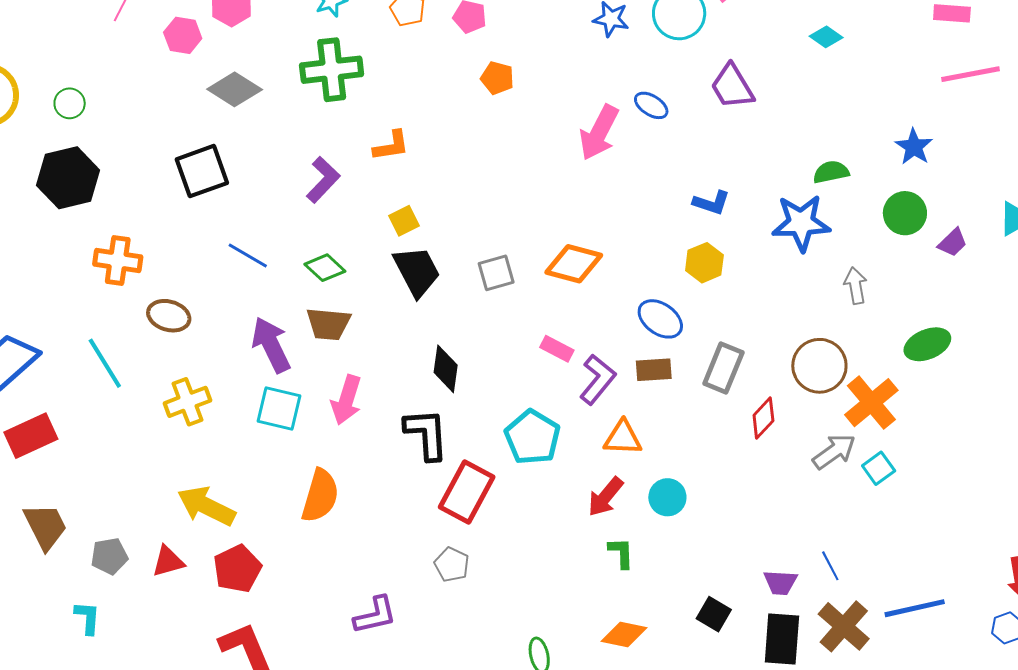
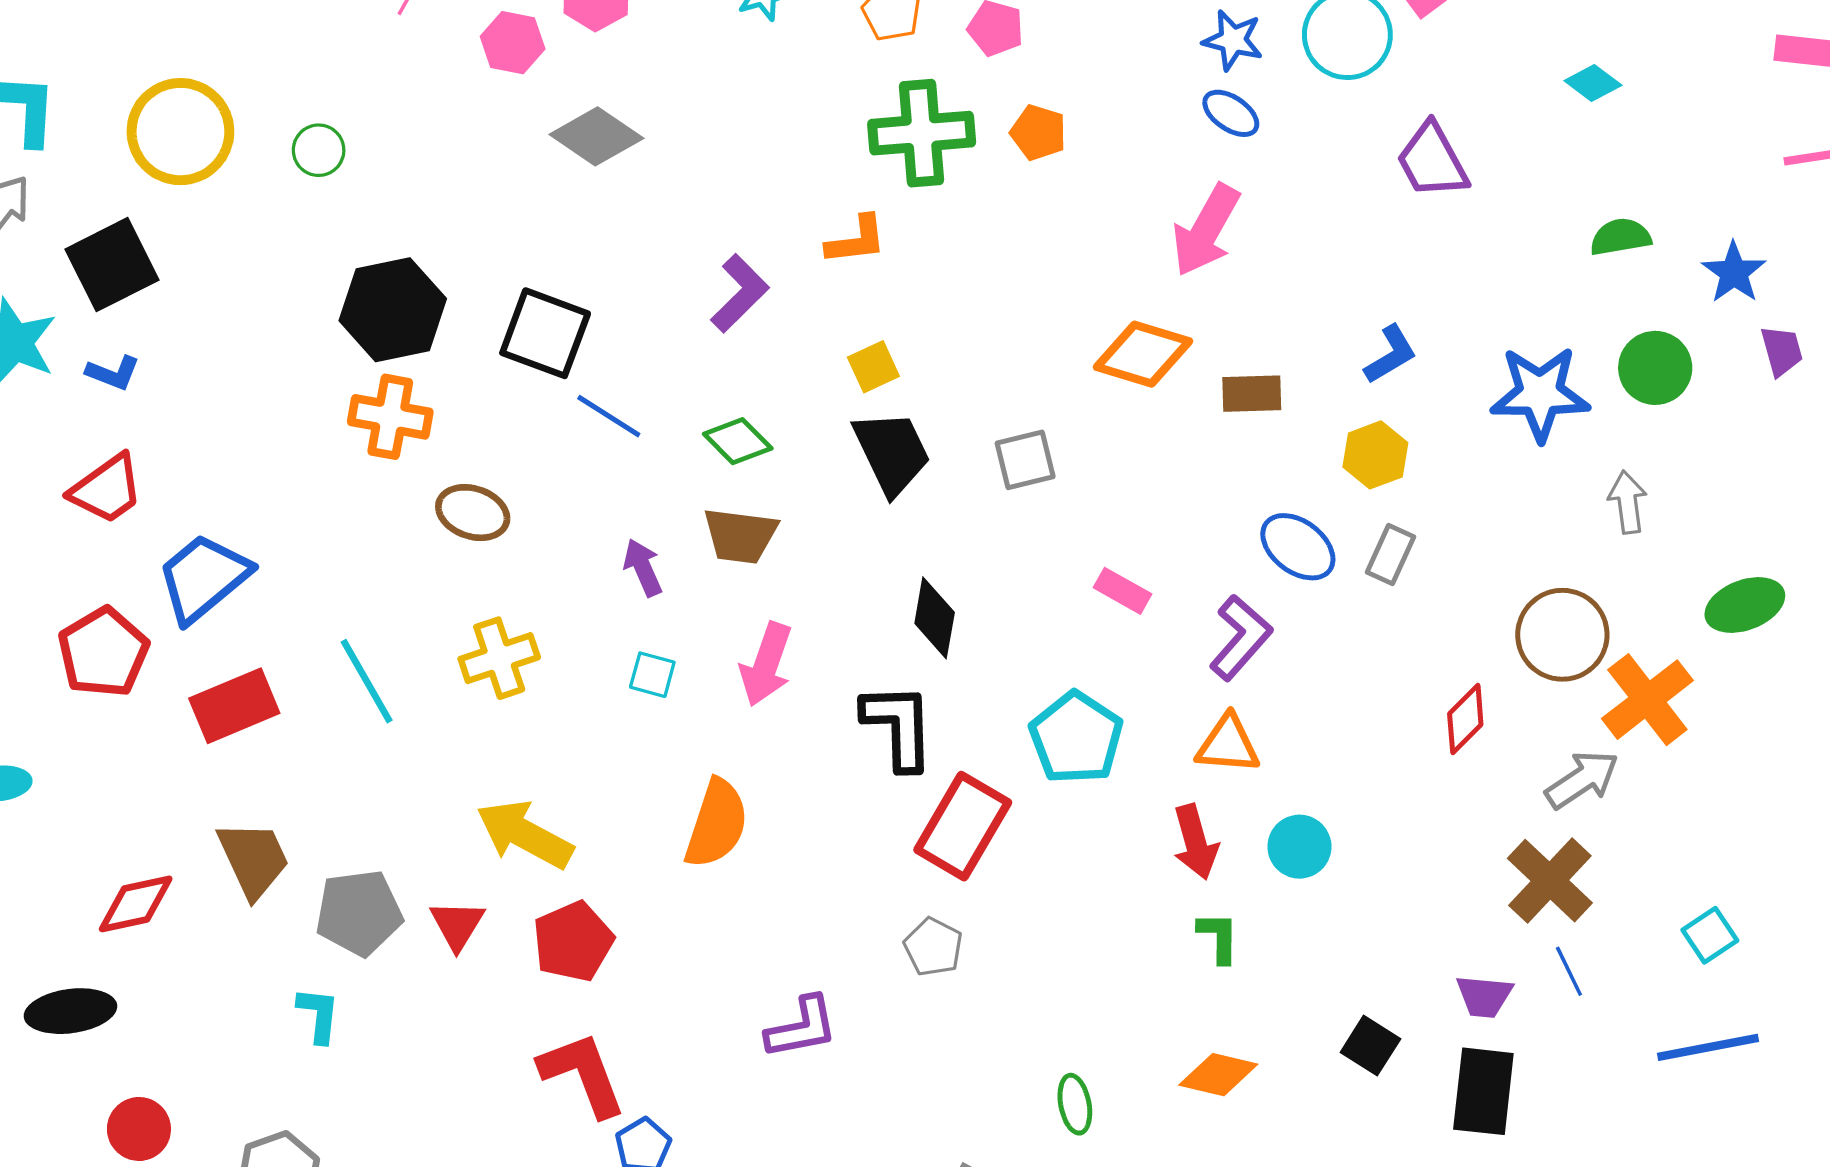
green cross: (332, 70) -> (922, 133), moved
blue ellipse: (651, 105) -> (1231, 113), moved
black square: (202, 171) -> (545, 333), moved, turned 38
green semicircle: (831, 172) -> (1621, 237), moved
black hexagon: (68, 178) -> (393, 310), moved
blue L-shape: (711, 203) -> (1391, 355), turned -51
green circle: (905, 213) -> (1655, 368), moved
purple trapezoid: (953, 243) -> (1782, 351), moved, turned -64
orange diamond: (574, 264) -> (1143, 354), moved
purple arrow: (271, 345) -> (643, 567), size x0.6
cyan line: (105, 363) -> (367, 681), moved
gray rectangle: (723, 368) -> (1390, 555), moved, size x0.7
brown rectangle: (654, 370) -> (1252, 394), moved
purple L-shape: (598, 379) -> (1241, 638), moved
cyan square: (279, 408) -> (652, 675), size x0.6
cyan square: (879, 468) -> (1710, 935), moved
red arrow: (605, 497) -> (1195, 842), turned -57
gray pentagon: (109, 556) -> (359, 913), size x1.4
red triangle: (168, 561) -> (457, 925), turned -45
brown cross: (844, 626) -> (1550, 881), moved

